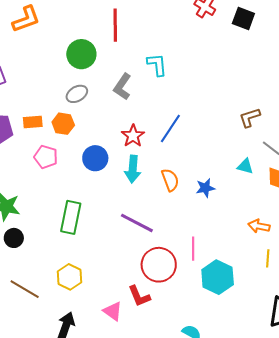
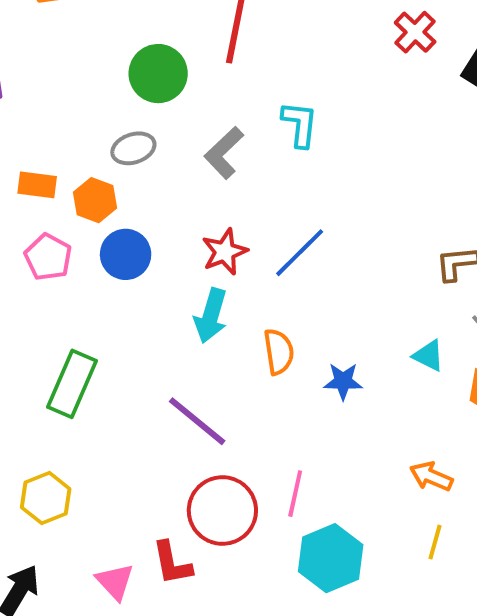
blue circle: (95, 158) -> (126, 254), moved

